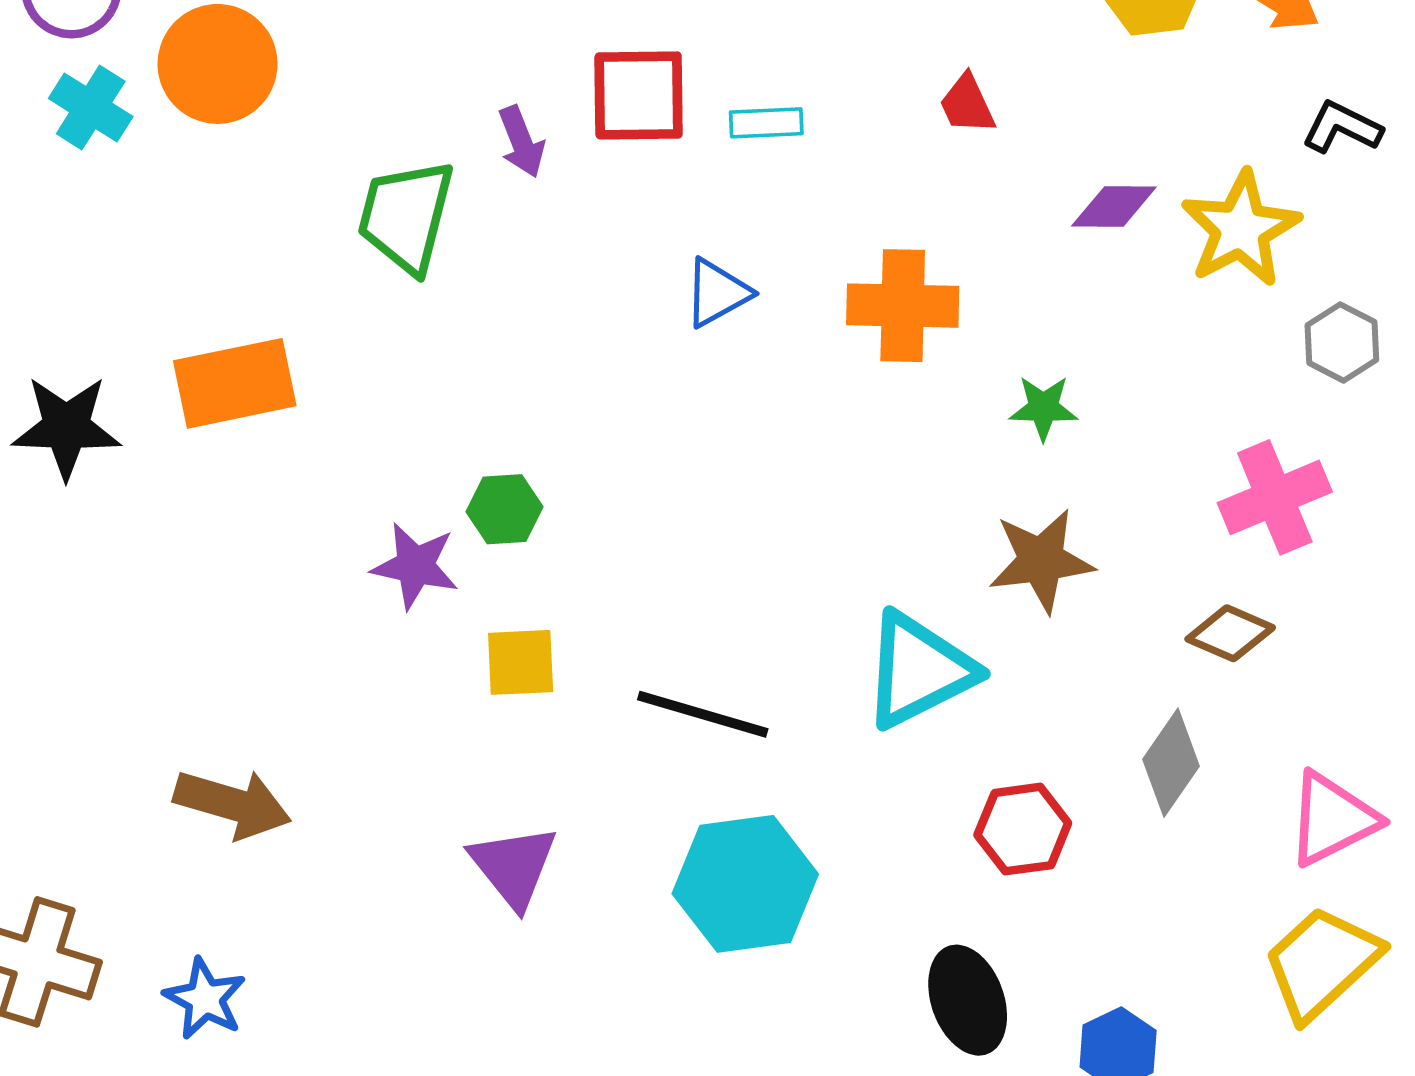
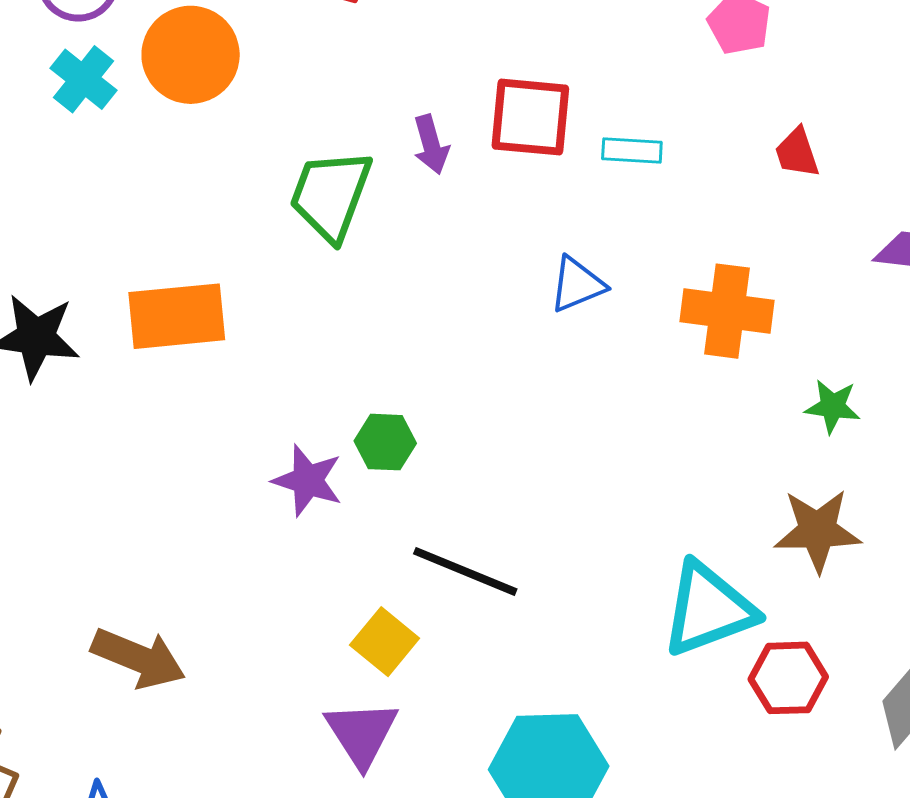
yellow square: (521, 662) -> (385, 642), moved, turned 36
black line: (703, 714) -> (465, 571), moved
red hexagon: (1023, 829) -> (788, 678), moved

